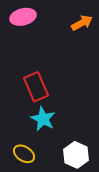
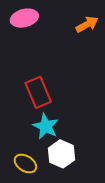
white hexagon: (76, 155) -> (62, 154), moved

